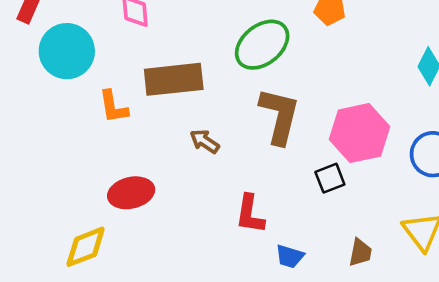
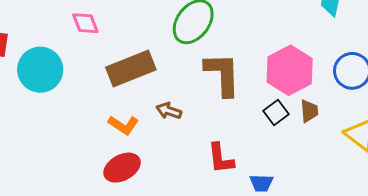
orange L-shape: (113, 107) -> (123, 125), moved, turned -32
brown trapezoid: (360, 253) -> (309, 111), moved

